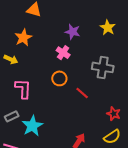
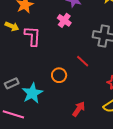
orange circle: (59, 78) -> (59, 75), moved
pink L-shape: (23, 89) -> (33, 36), moved

